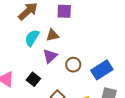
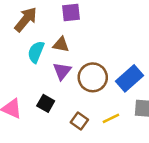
brown triangle: (52, 35) -> (61, 45), turned 32
brown circle: (73, 65) -> (93, 77), size x1.5

